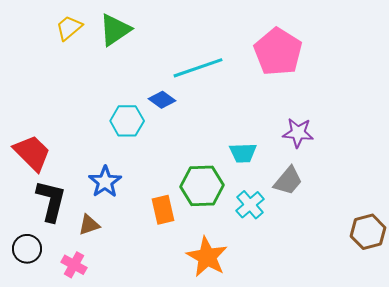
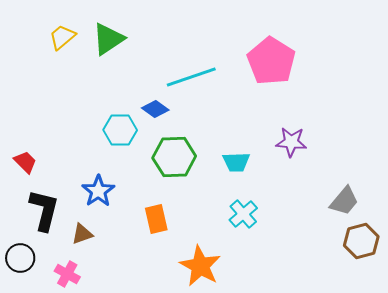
red trapezoid: (32, 153) -> (25, 162), size x0.6
gray trapezoid: (288, 181) -> (344, 201), moved
green hexagon: (202, 186) -> (174, 157), moved

